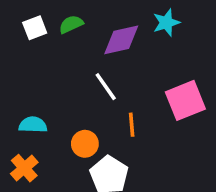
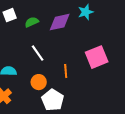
green semicircle: (71, 24) -> (32, 22), moved
white line: (106, 87) -> (38, 53), moved

